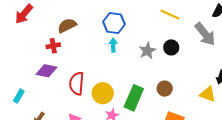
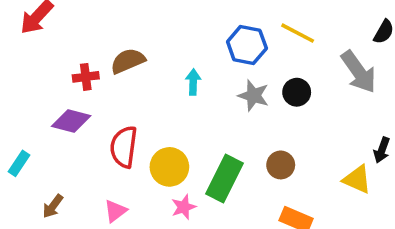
blue hexagon: (114, 23) -> (247, 45), moved
brown semicircle: (67, 26) -> (128, 61), moved
gray star: (147, 51) -> (253, 96), turned -30

